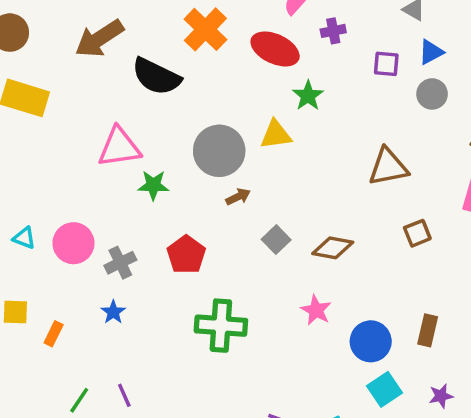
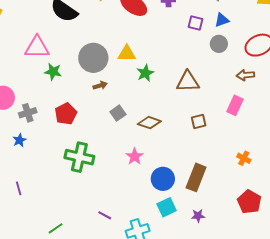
green star: (308, 96) -> (145, 73), moved
brown rectangle: (428, 330) -> (196, 177), size x1.5

